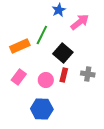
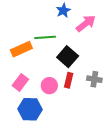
green line: (42, 35) -> (45, 37), turned 60
blue hexagon: (42, 109) -> (30, 109), moved

